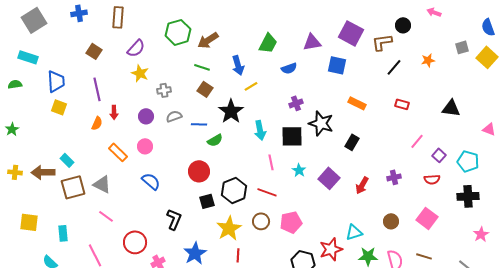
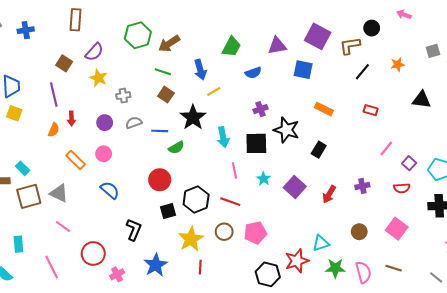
blue cross: (79, 13) -> (26, 30), moved
brown square: (94, 51) -> (64, 63), moved
black triangle: (451, 108) -> (422, 100), moved

